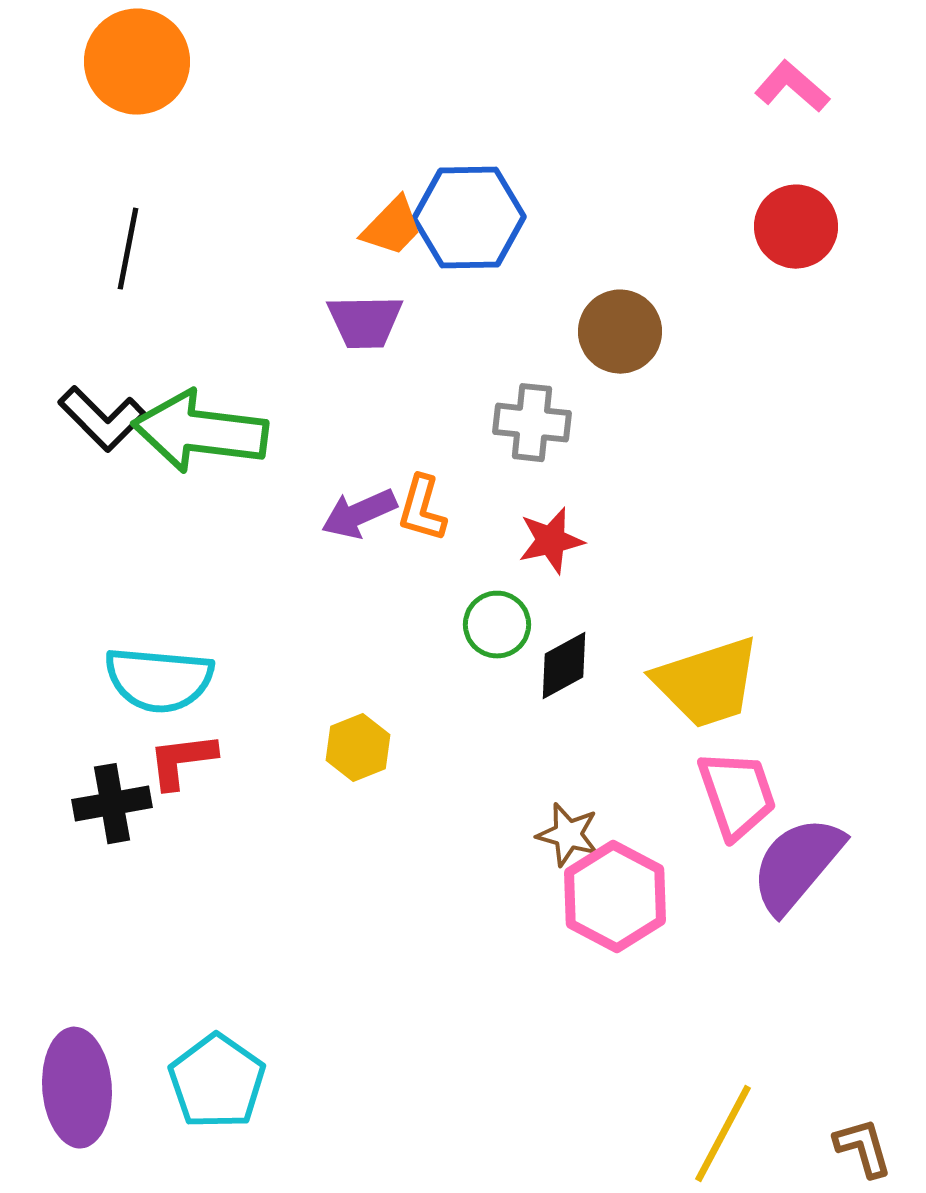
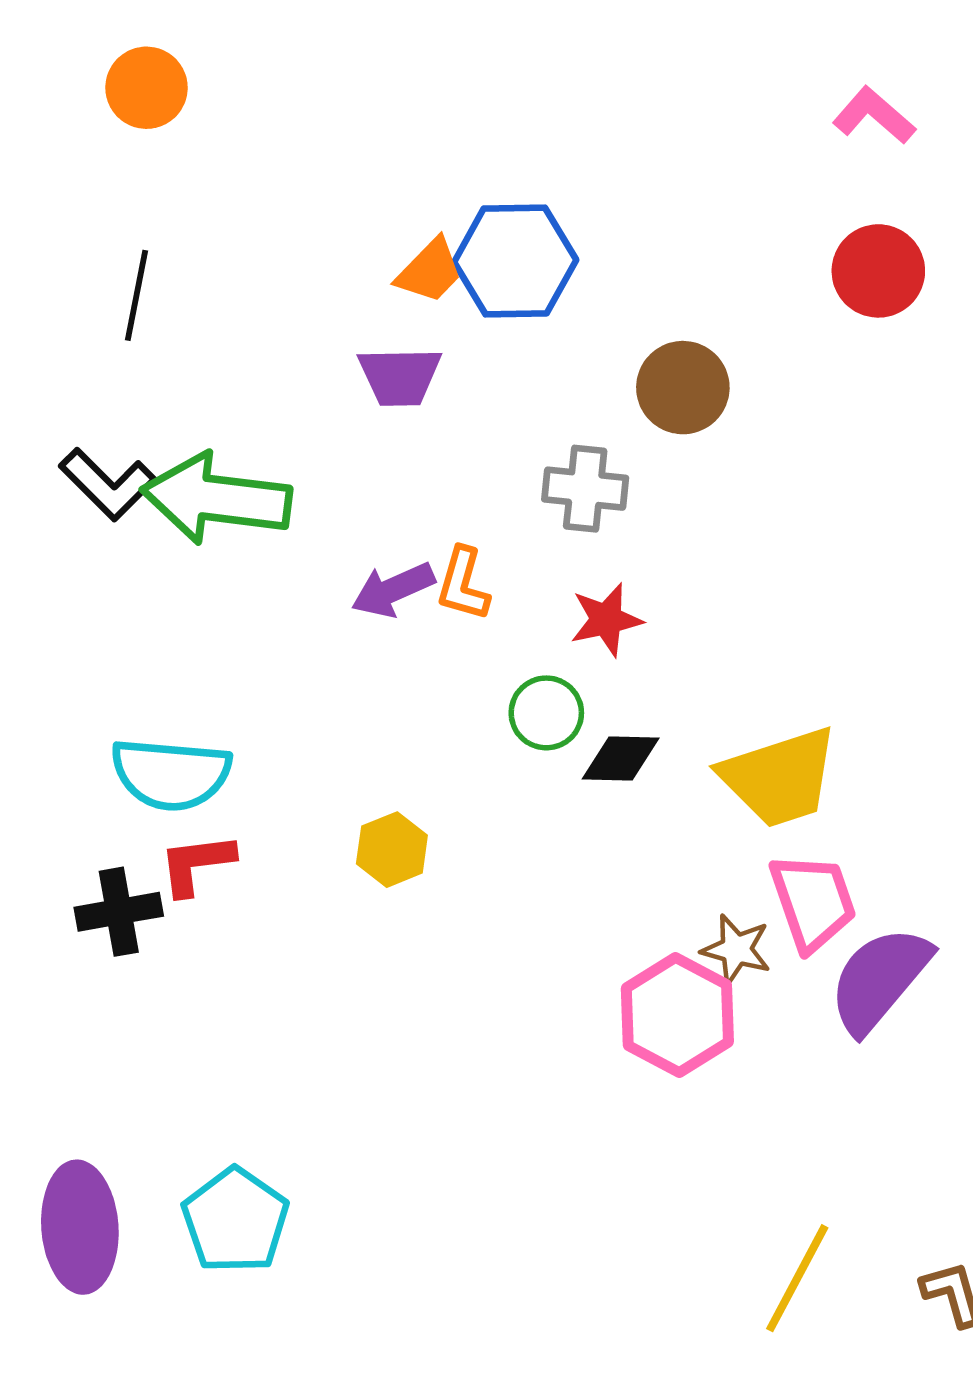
orange circle: (137, 62) -> (147, 88), size x0.7
black diamond: (564, 666) -> (621, 758), turned 30
brown star: (568, 835) -> (736, 949), moved

